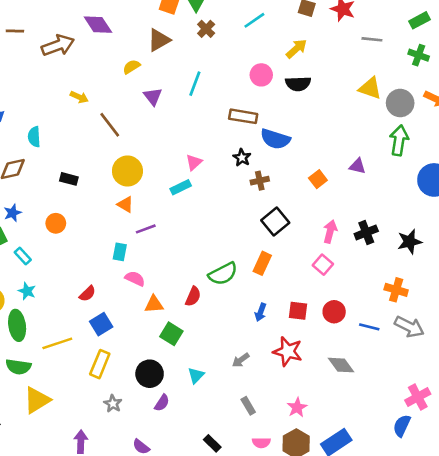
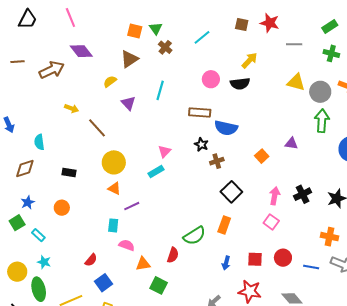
yellow arrow: (296, 49) -> (249, 60), moved

